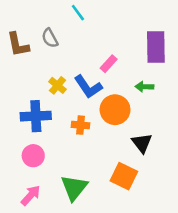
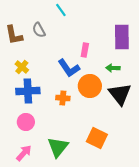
pink rectangle: (109, 64) -> (85, 50), turned -32
yellow cross: (58, 85) -> (22, 67), moved
black triangle: (142, 143) -> (120, 94), moved, size x1.4

